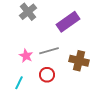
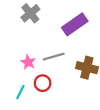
red circle: (47, 75) -> (43, 83), moved

